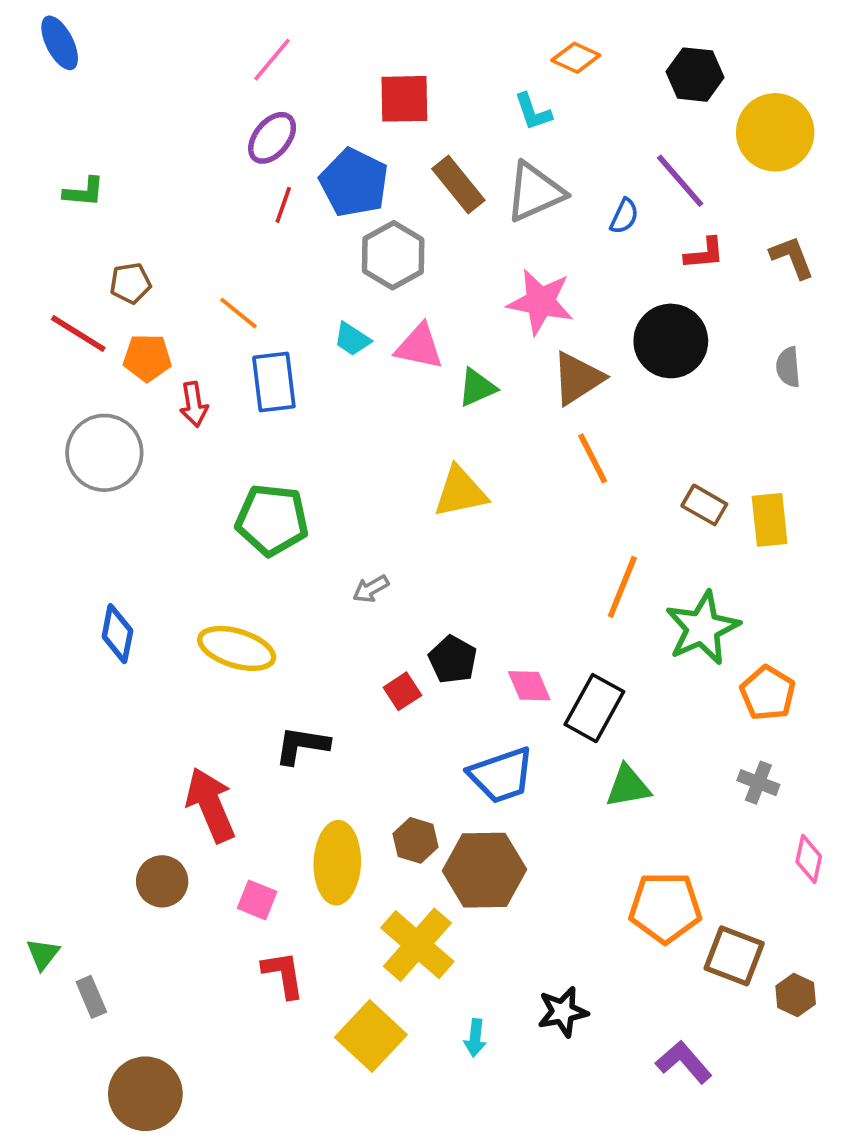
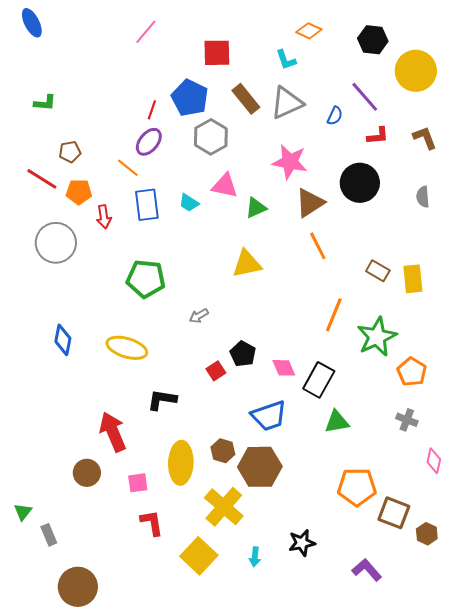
purple ellipse: (272, 138) -> (149, 142), moved
cyan trapezoid: (352, 339) -> (189, 203), moved
pink square: (257, 900) -> (138, 483), turned -30

